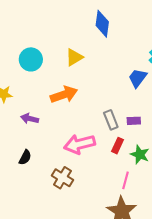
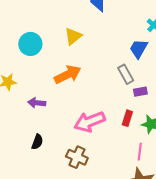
gray rectangle: (111, 120) -> (126, 74), moved

